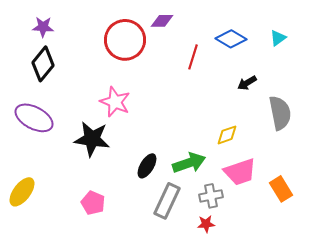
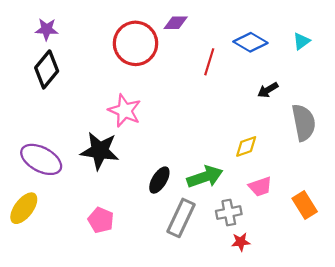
purple ellipse: (34, 118) -> (41, 159), moved
pink trapezoid: (240, 172) -> (260, 187), size x0.7
red star: (206, 224) -> (241, 242), moved

